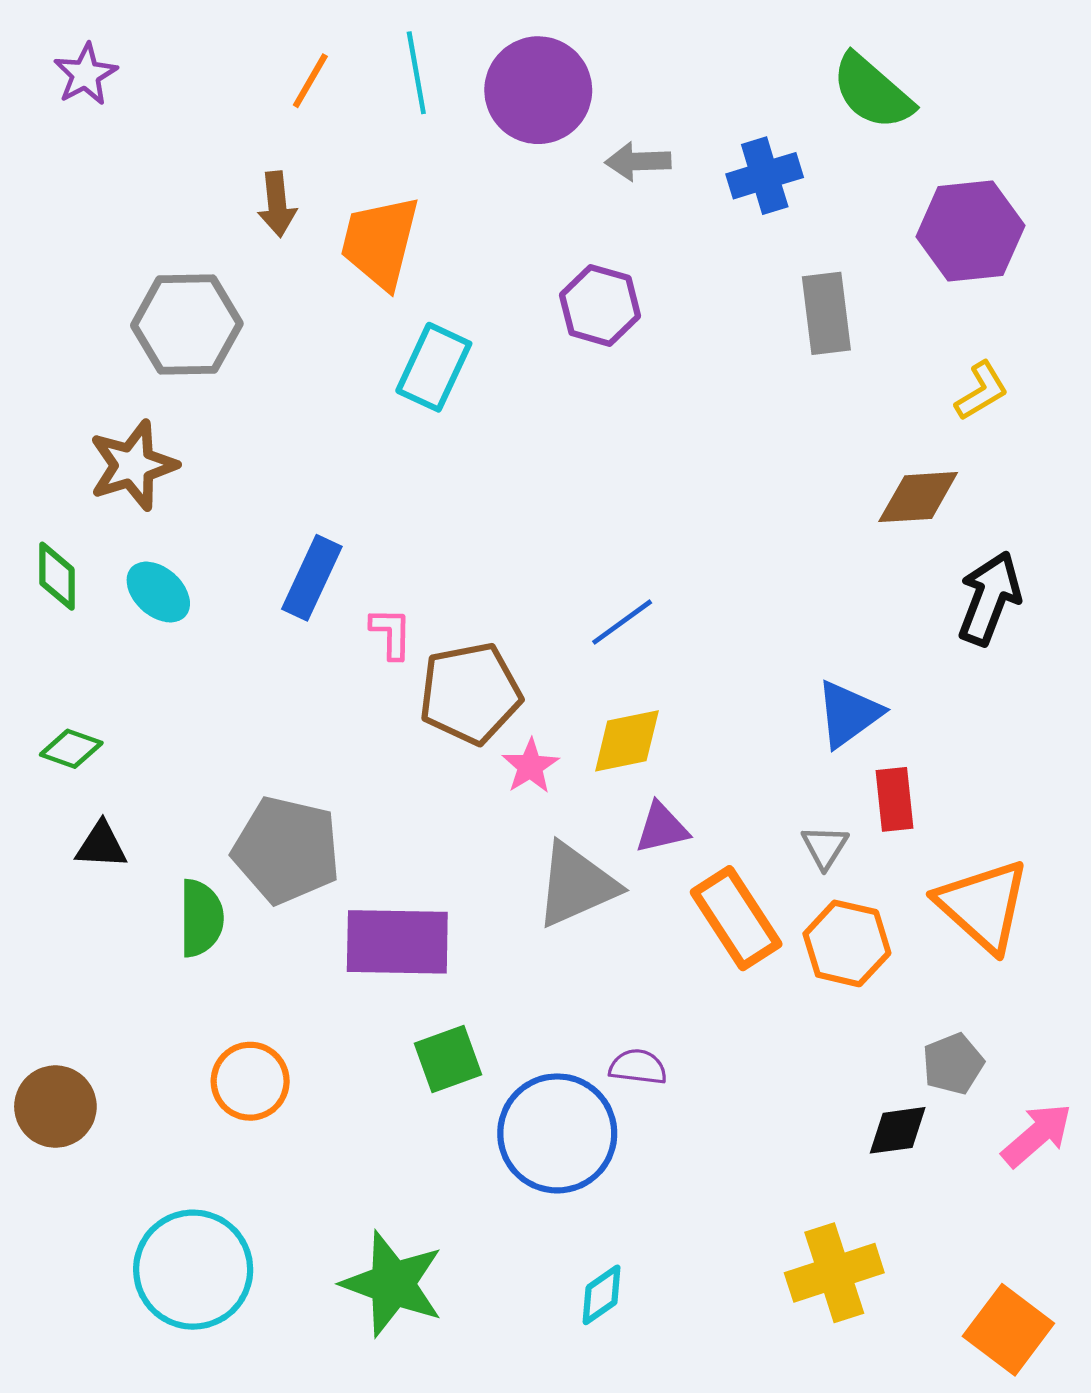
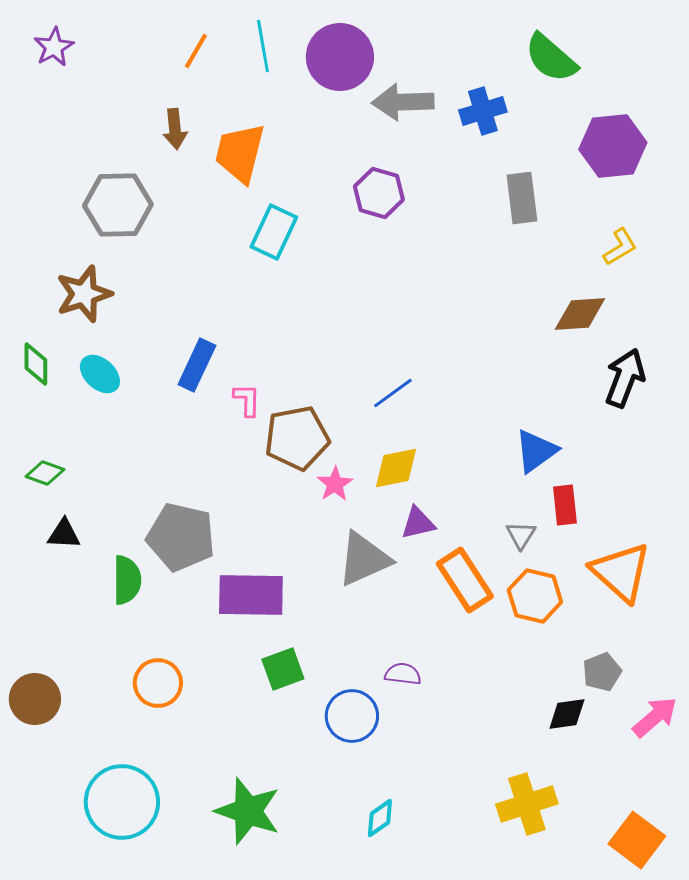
gray arrow: (638, 161) -> (403, 102), size x1.5
blue circle: (557, 1133) -> (352, 716), size x0.7

